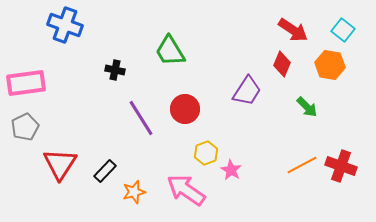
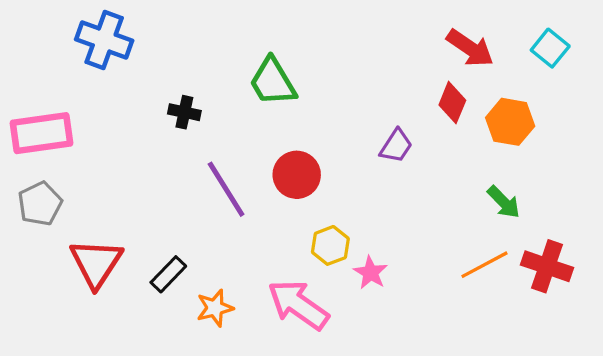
orange hexagon: (330, 65) -> (510, 122), moved
purple trapezoid: (247, 91) -> (396, 146), size x0.7
green arrow: (307, 107) -> (504, 202), moved

